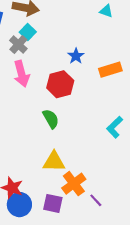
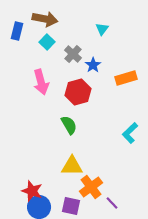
cyan triangle: (106, 11) -> (102, 29), moved, turned 48
gray cross: (18, 44) -> (73, 54), moved

